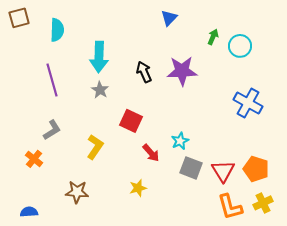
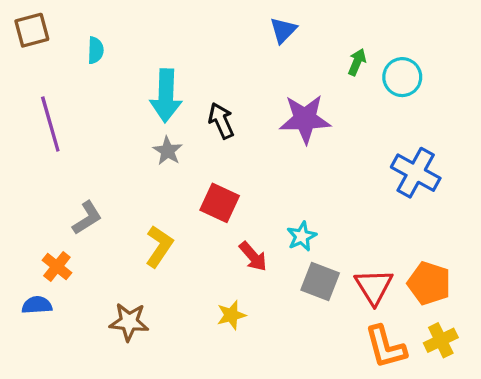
cyan semicircle: (57, 30) -> (96, 50), size x0.7
black arrow: (144, 72) -> (221, 121), moved
purple line: (52, 80) -> (50, 124), moved
blue semicircle: (29, 212) -> (37, 305), moved

